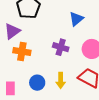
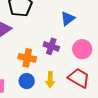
orange cross: (22, 51) -> (27, 58), moved

